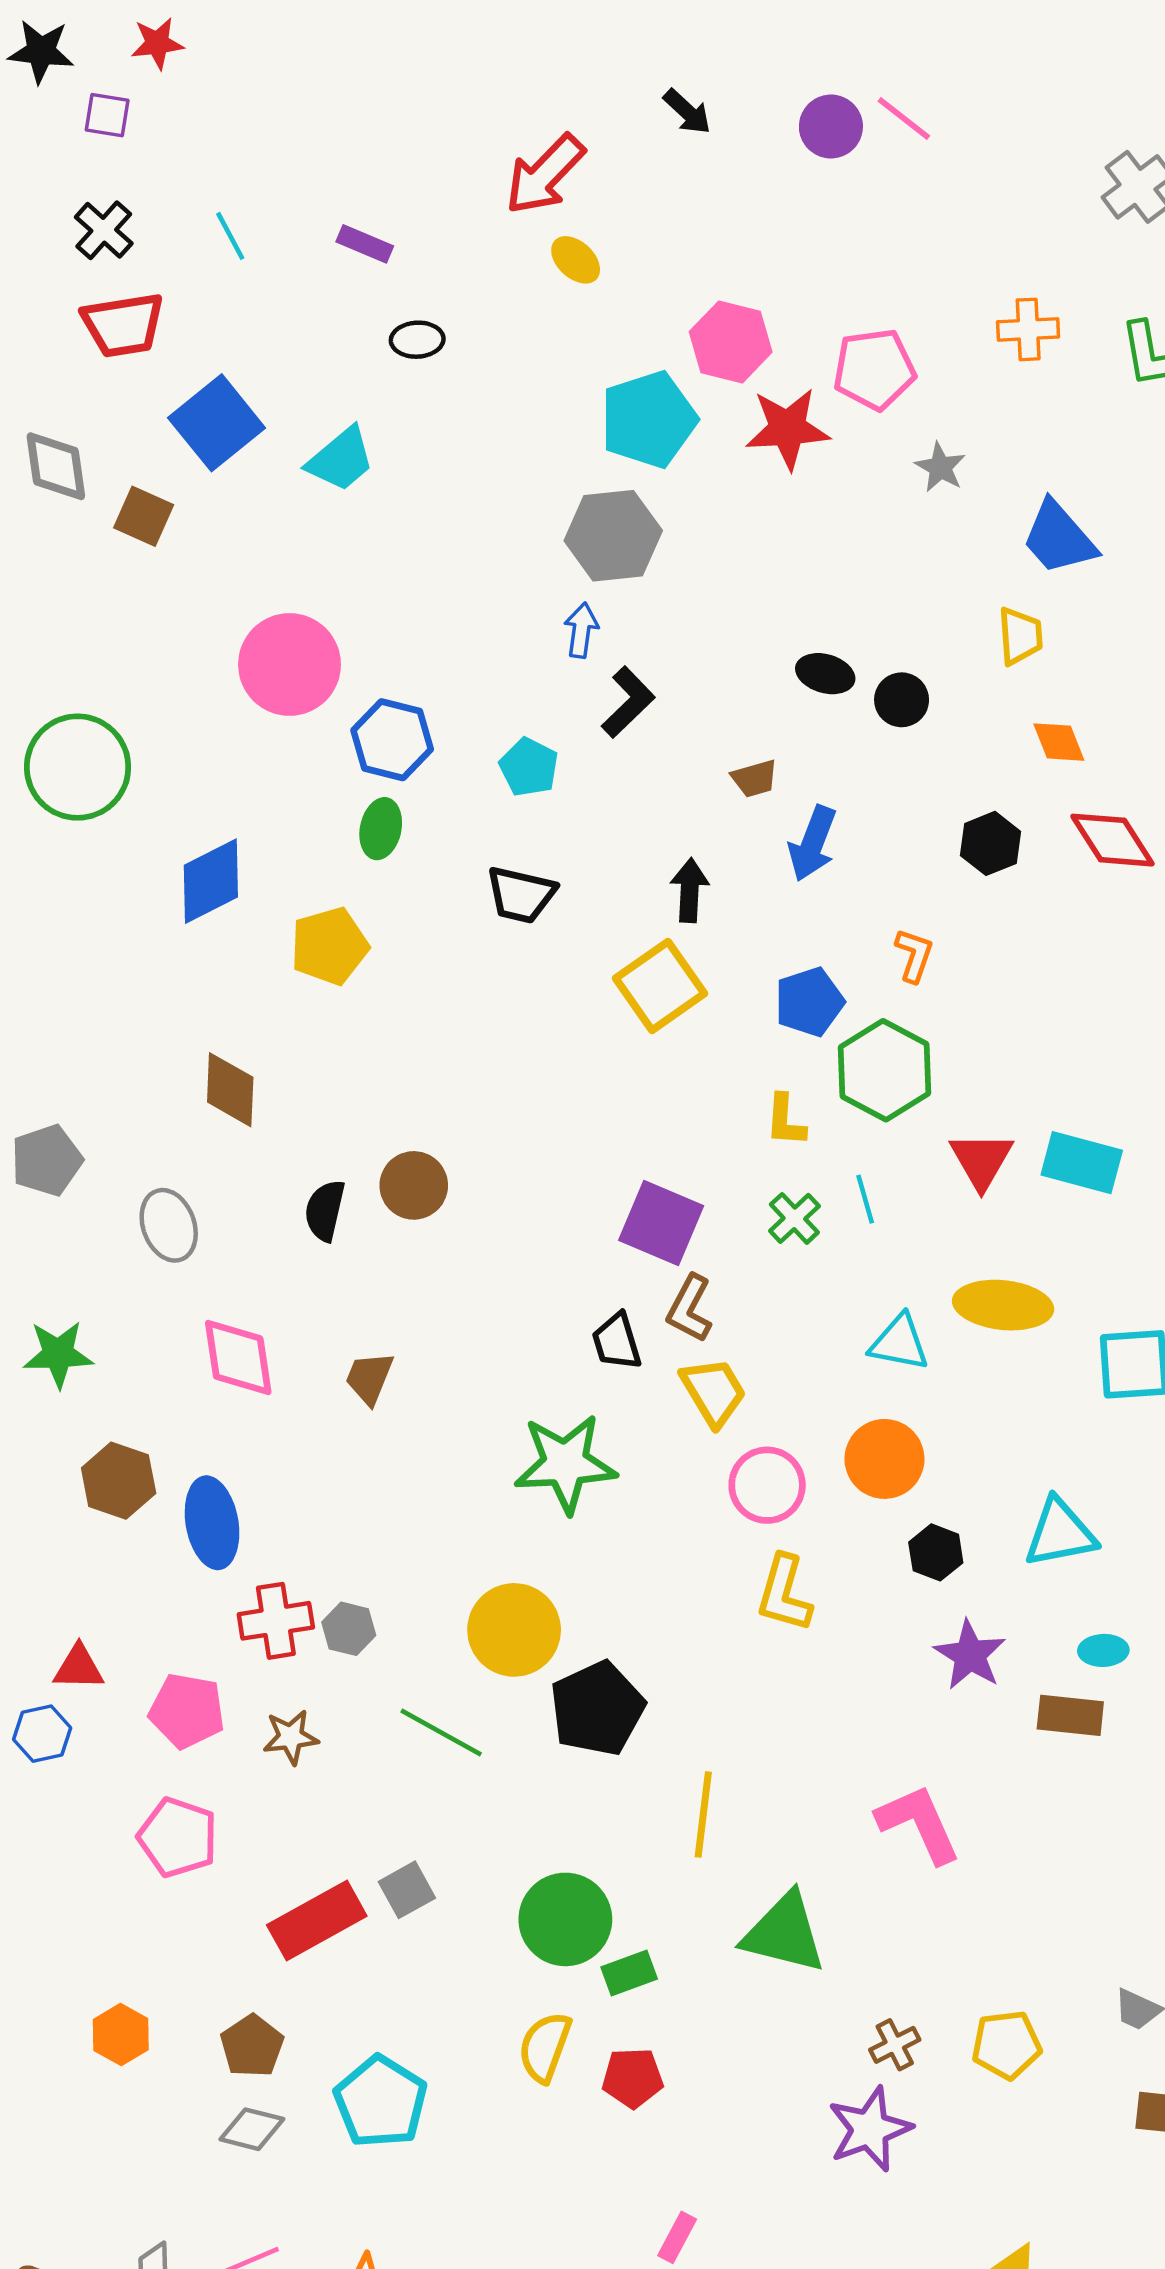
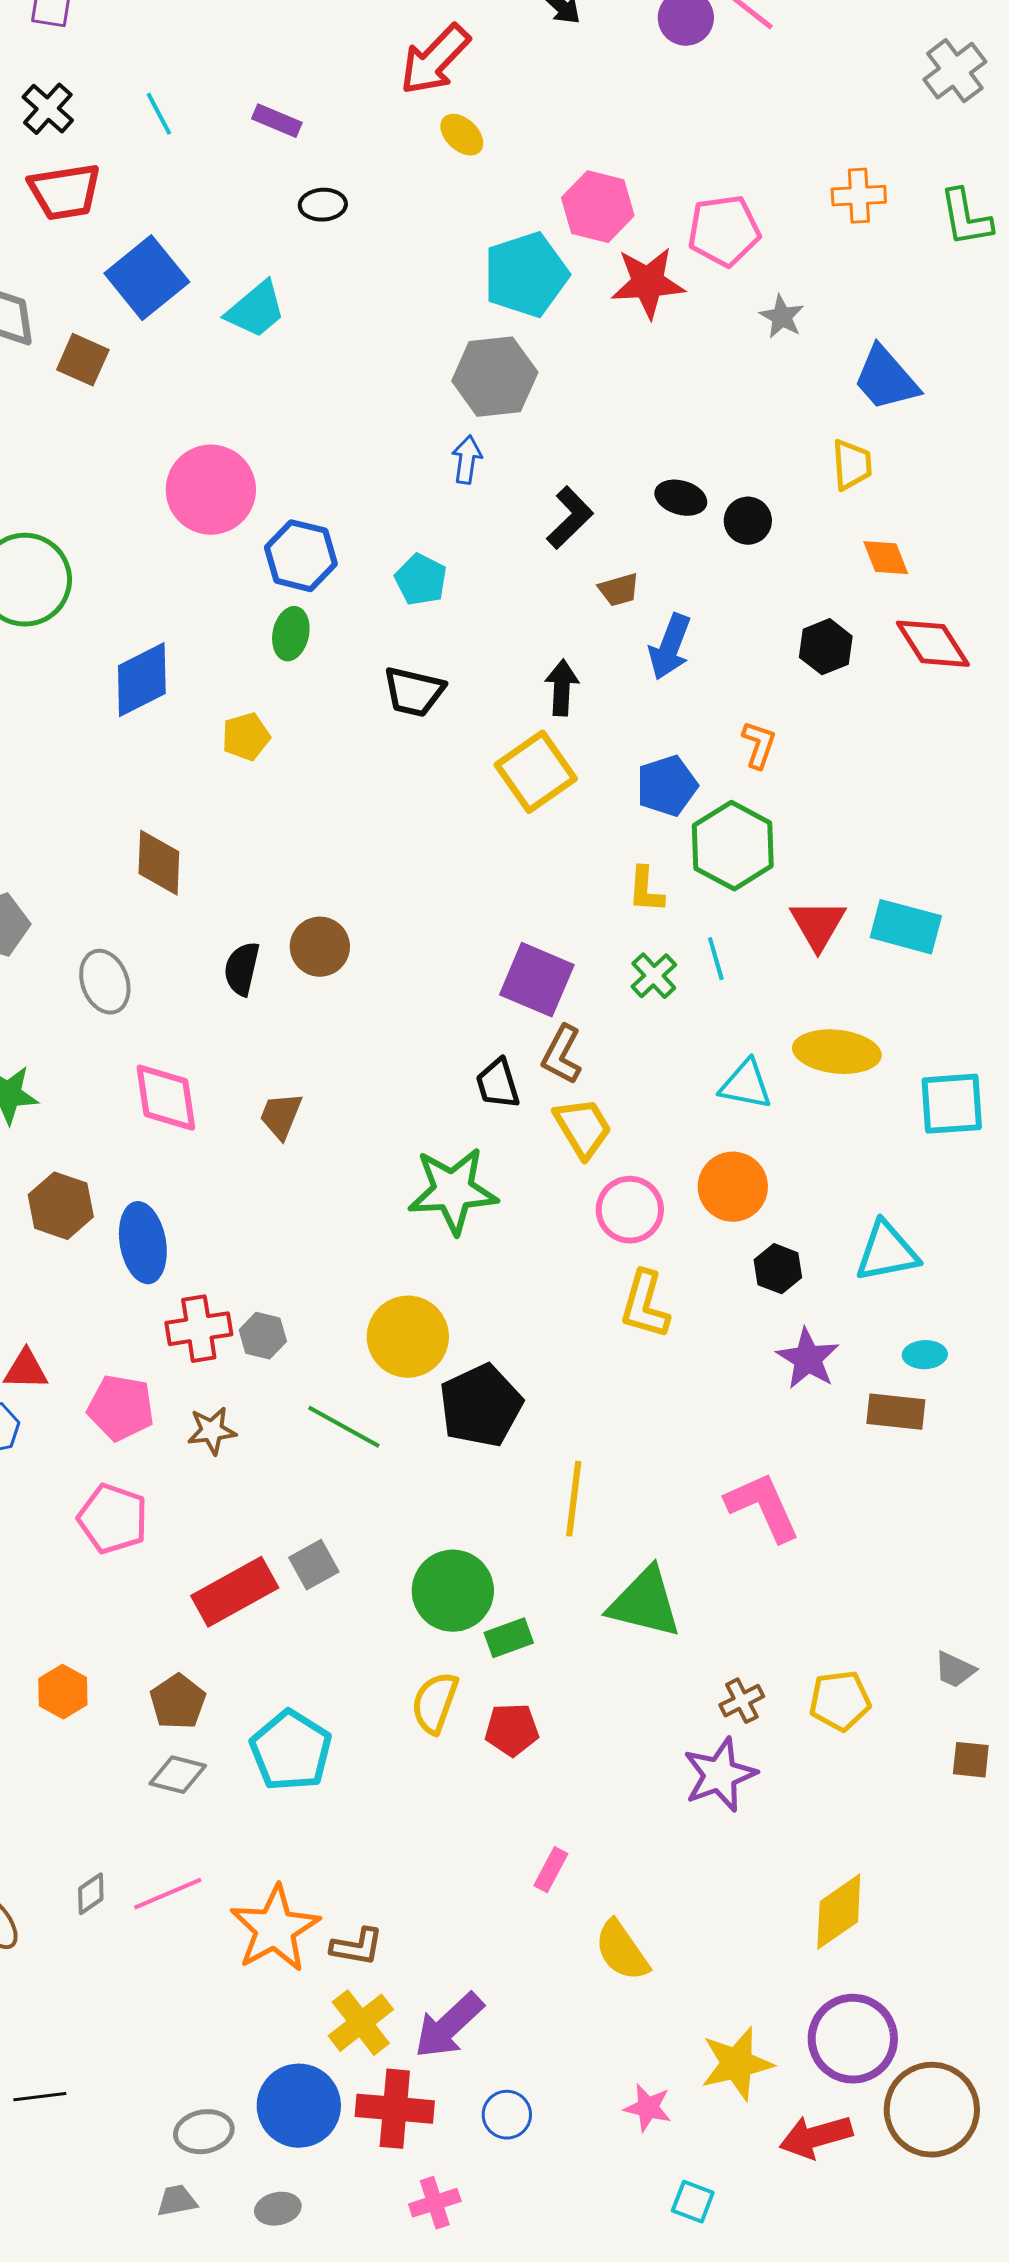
black L-shape: (628, 702) -> (570, 518), moved
yellow pentagon: (329, 946) -> (246, 737), size x0.7

